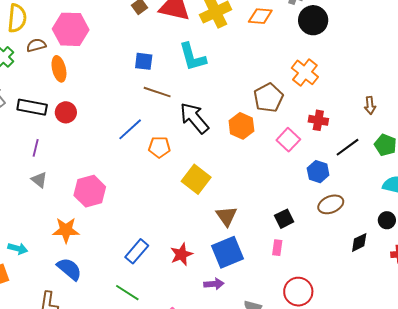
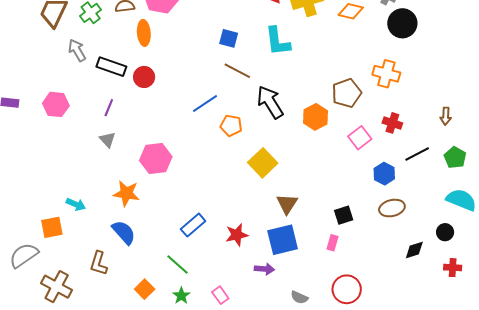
orange cross: (305, 72) -> (386, 74), turned -32

